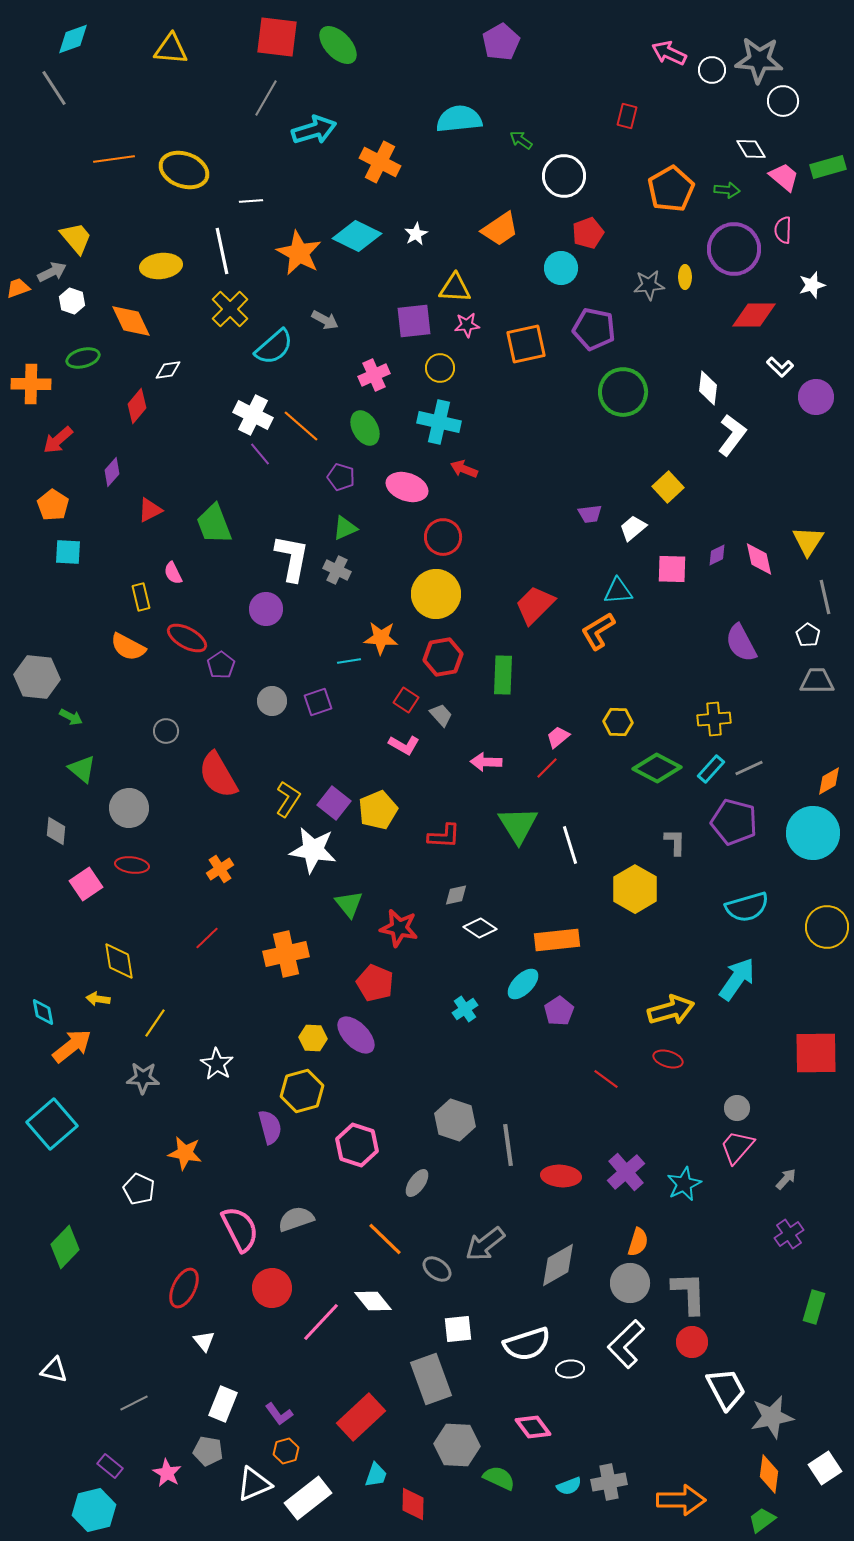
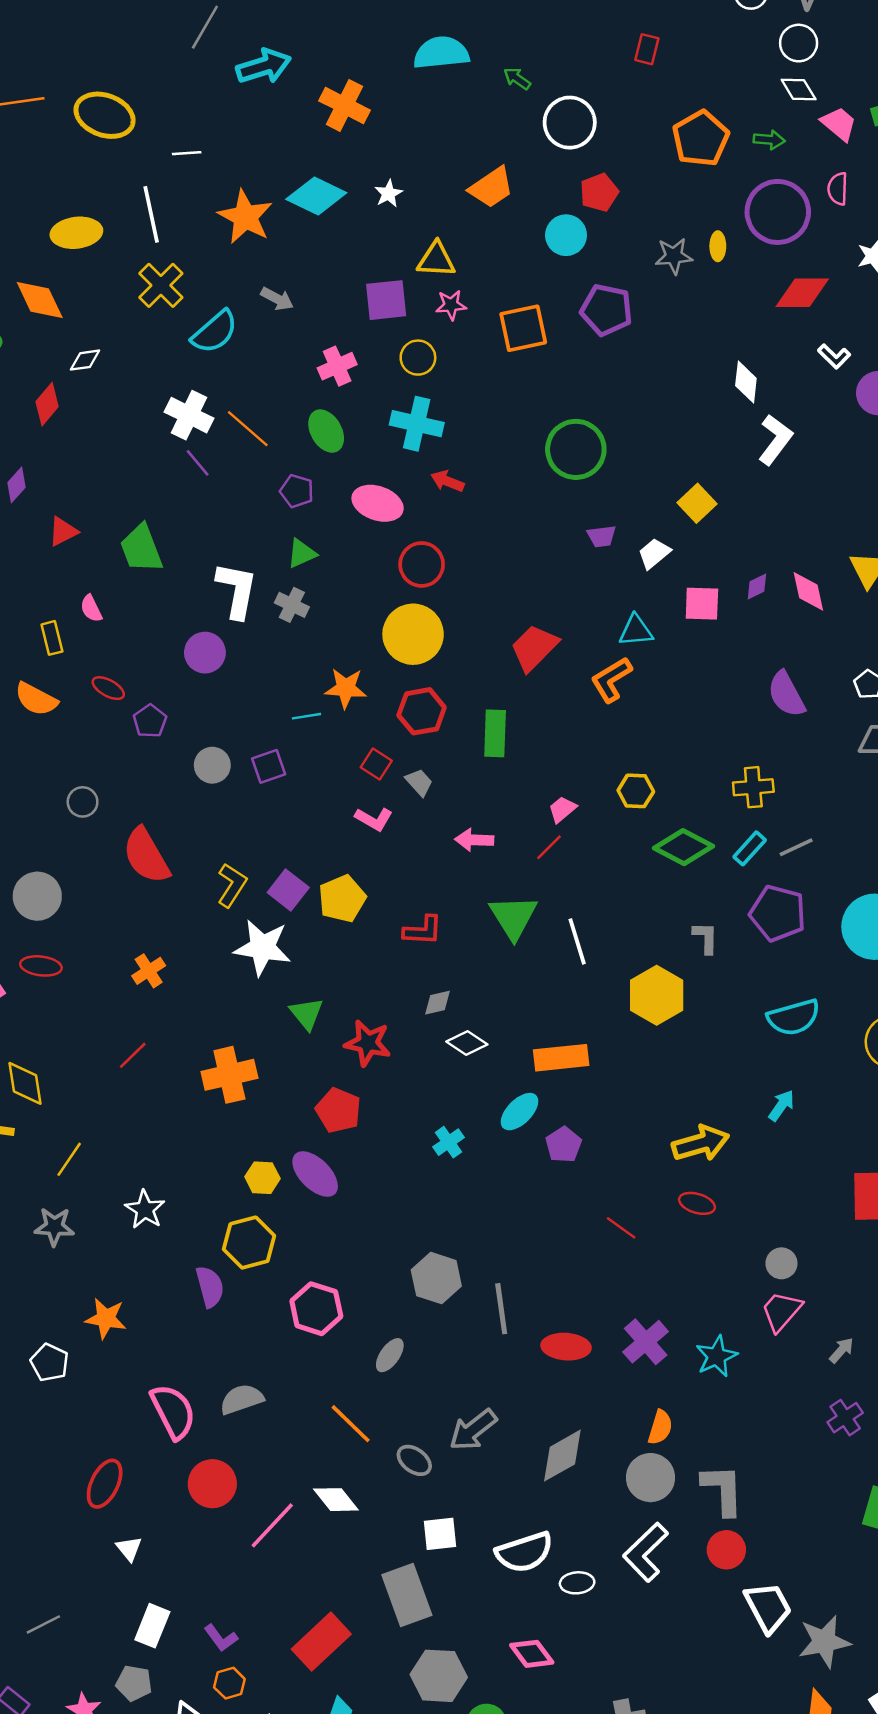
white circle: (783, 101) -> (799, 43), moved
green circle: (623, 392) -> (576, 449), moved
red ellipse: (187, 638) -> (108, 688), size x0.7
cyan arrow: (737, 979) -> (781, 1105), size x0.6

